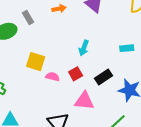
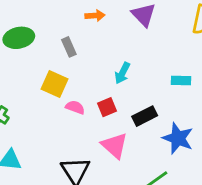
gray rectangle: (28, 17) -> (69, 47), moved
pink triangle: (84, 101) -> (115, 146), turned 30

